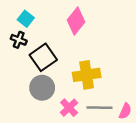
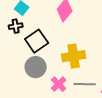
black cross: (19, 40) -> (16, 26), turned -32

